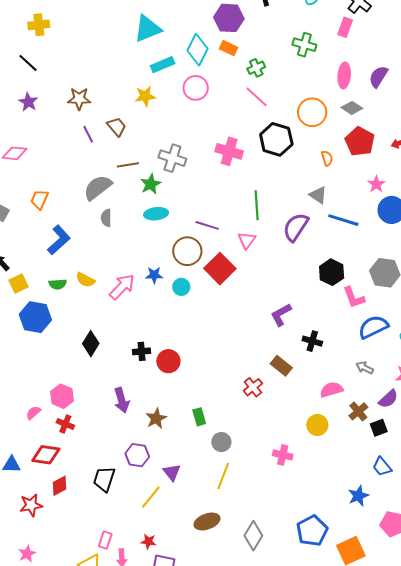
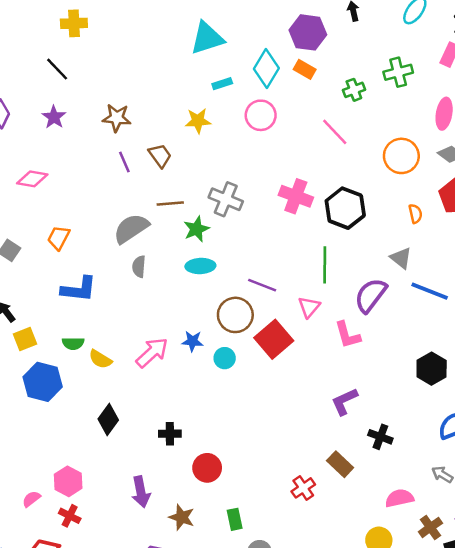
green cross: (304, 45) -> (398, 72), turned -35
cyan rectangle: (163, 65) -> (222, 84), size x0.7
green cross: (256, 68) -> (354, 90), moved
black hexagon: (276, 139) -> (345, 208), moved
blue L-shape: (59, 240) -> (79, 289), turned 44
black hexagon: (332, 272) -> (432, 369), moved
yellow semicircle: (85, 280) -> (100, 359), moved
pink L-shape: (354, 297) -> (348, 335), moved
red circle: (168, 361) -> (207, 468), moved
brown star: (156, 418) -> (182, 517), turned -30

